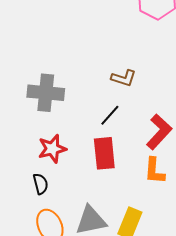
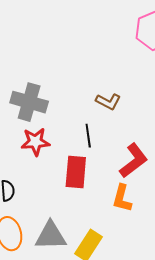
black line: (110, 115) -> (88, 136), turned -60
red star: (52, 149) -> (35, 142), moved

